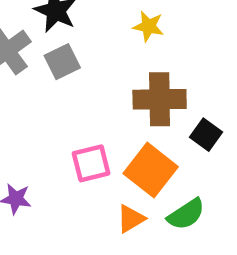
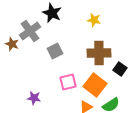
gray square: (62, 62) -> (55, 51), moved

